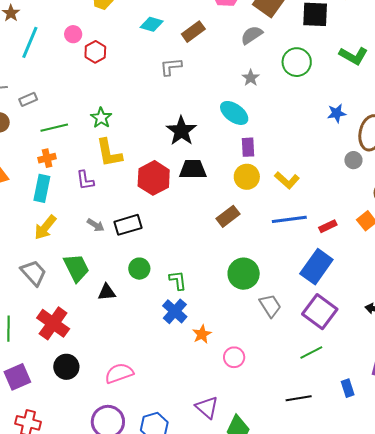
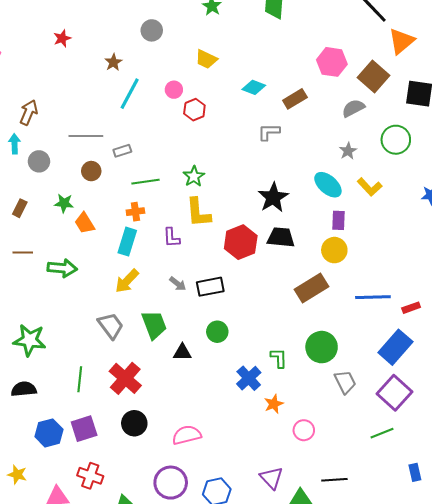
yellow L-shape: (287, 180) -> (370, 187), moved
brown rectangle: (228, 216) -> (312, 288), size x1.4
green L-shape: (178, 280) -> (279, 358), moved
black line: (299, 398) -> (334, 480), moved

